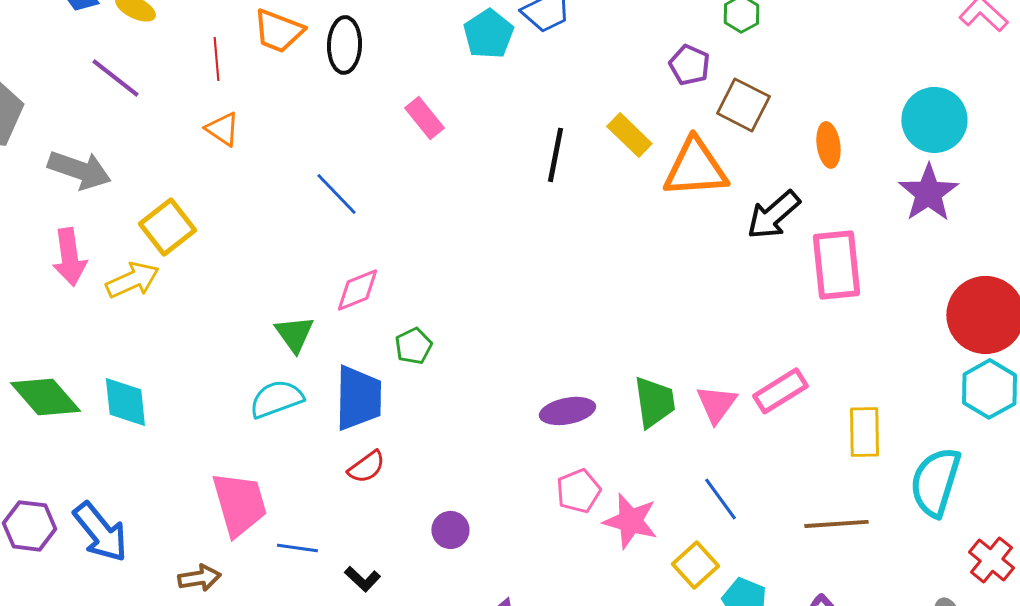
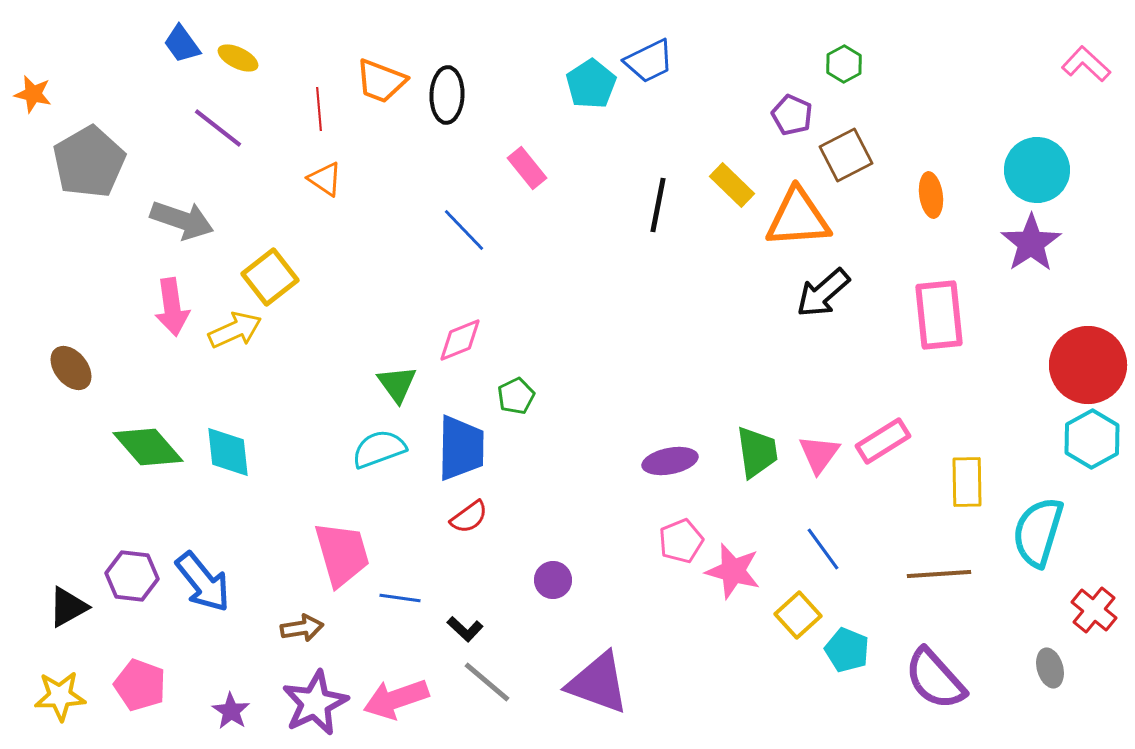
brown square: (743, 105) -> (846, 155), turned 36
blue line: (336, 194) -> (464, 230), moved
black arrow: (773, 215) -> (823, 293), moved

